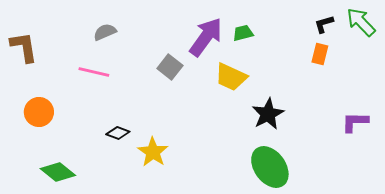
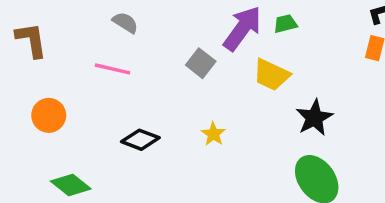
gray semicircle: (105, 32) -> (125, 23), turned 55
black diamond: (118, 133) -> (140, 140), size x1.4
yellow star: (153, 152) -> (213, 134), moved, size x0.7

